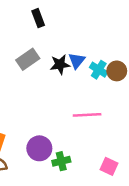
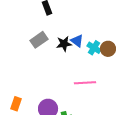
blue triangle: (77, 61) -> (77, 41), turned -32

